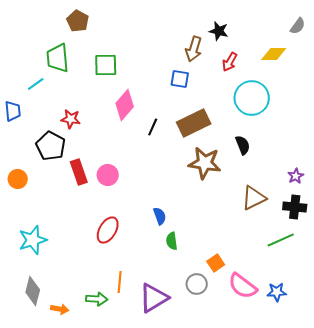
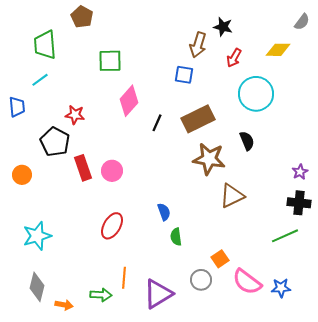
green trapezoid: (58, 58) -> (45, 45), moved
brown triangle: (254, 198) -> (232, 196), moved

